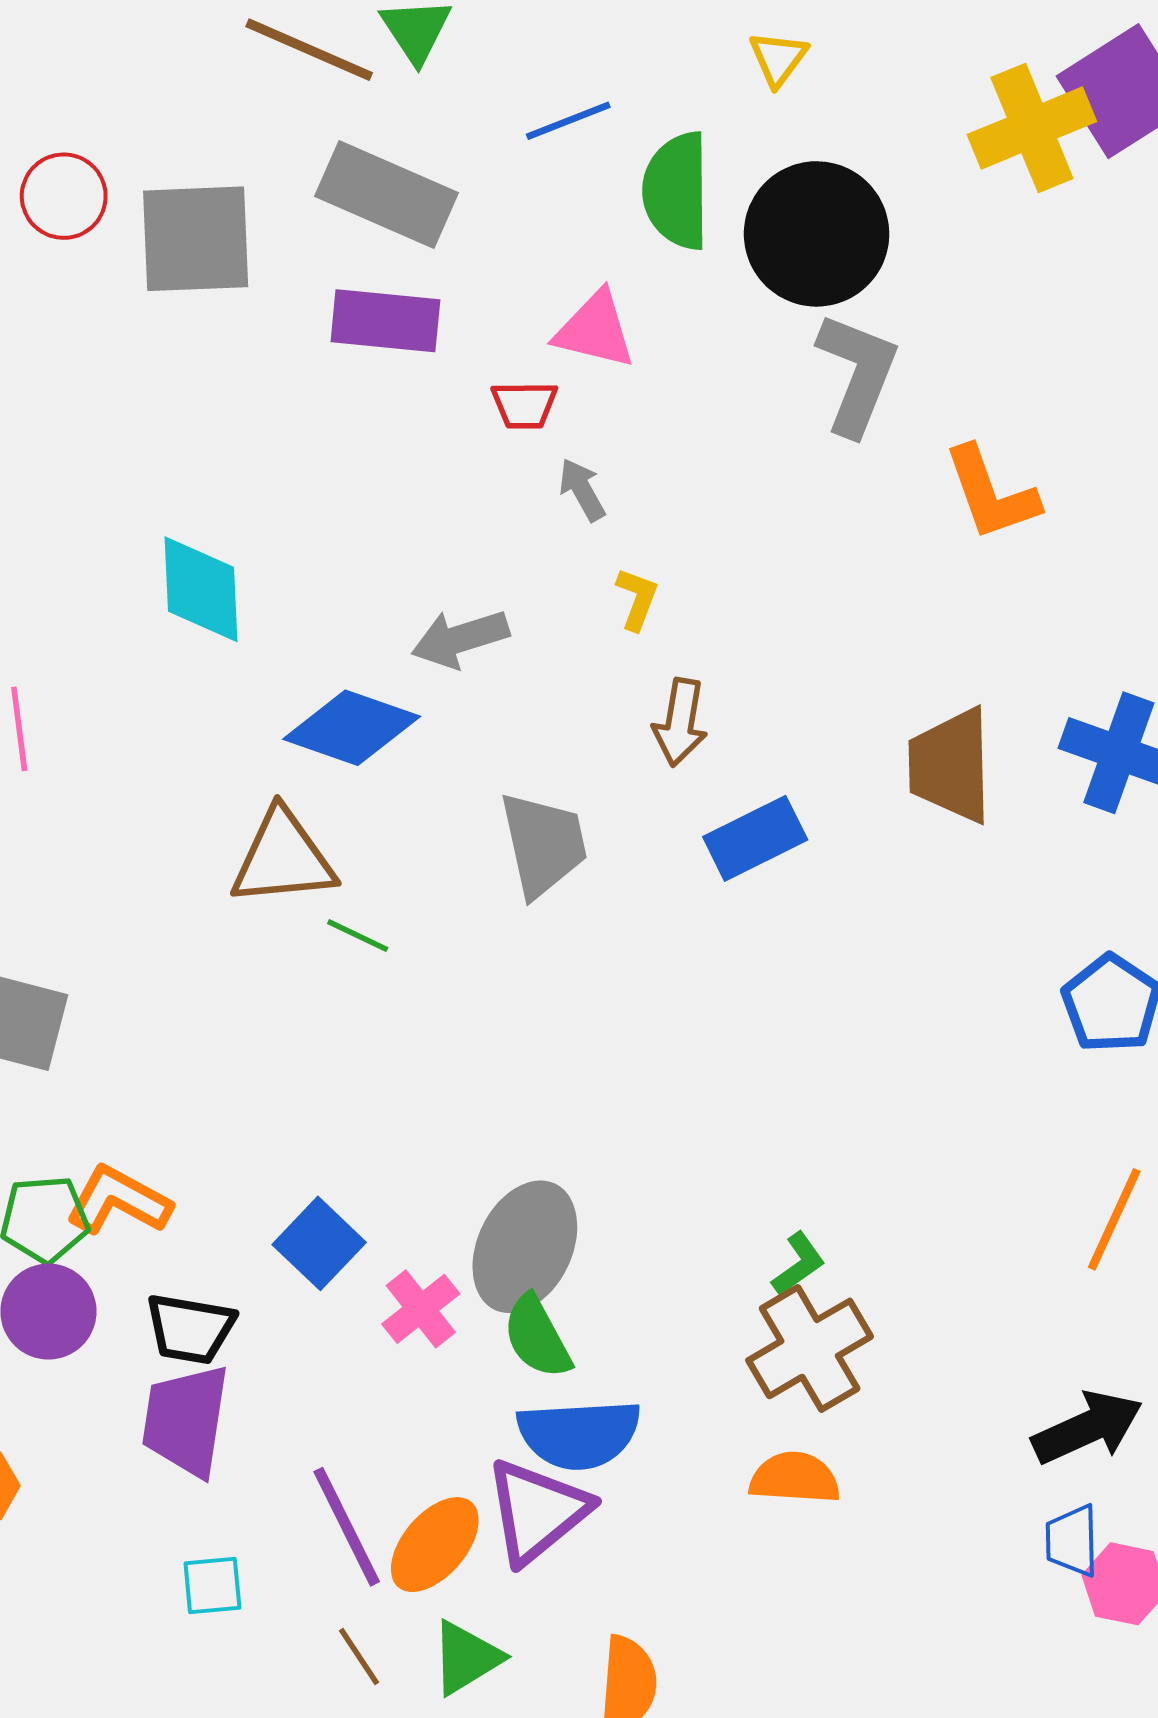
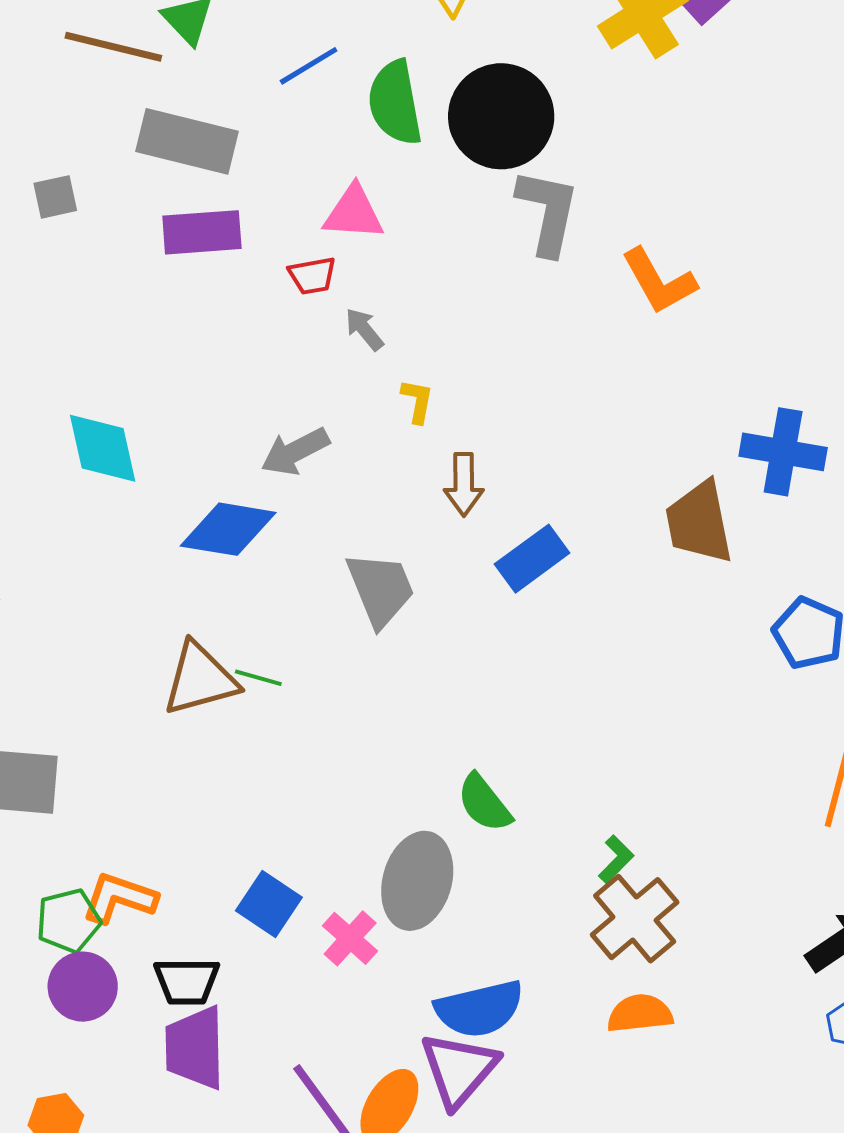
gray square: (196, 239) -> (55, 197), size x0.5
brown trapezoid: (951, 766) -> (699, 522), moved
brown triangle: (283, 858) -> (200, 679), moved
green semicircle: (537, 1337) -> (484, 803), moved

